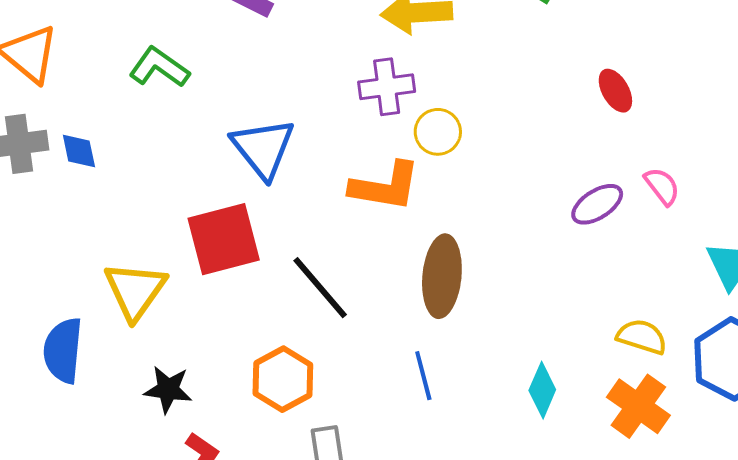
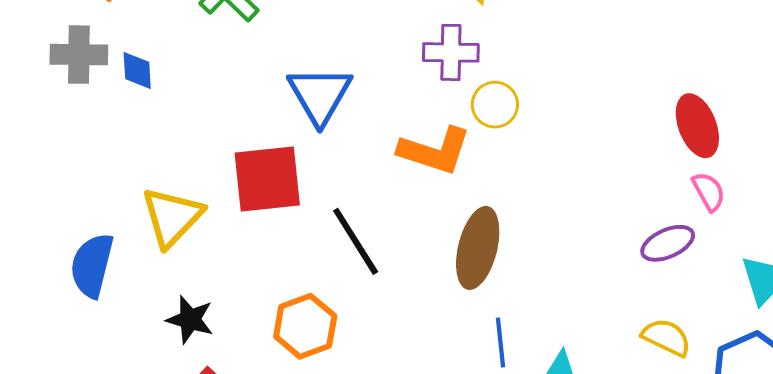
red ellipse: (615, 91) -> (697, 126), moved, size x1.4
purple ellipse: (597, 204) -> (668, 243), moved
blue line: (423, 376) -> (500, 343), moved

